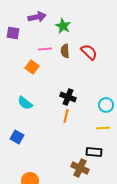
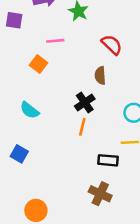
brown semicircle: (65, 51) -> (100, 76), moved
black cross: (68, 97) -> (85, 102), turned 35
black rectangle: (94, 152) -> (108, 160), moved

